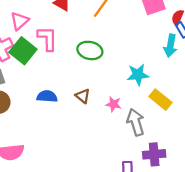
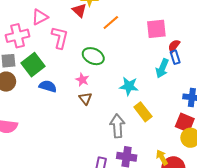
green square: (23, 51) -> (33, 65), moved
brown triangle: (83, 96) -> (85, 98), moved
pink star: (113, 104) -> (82, 80), moved

